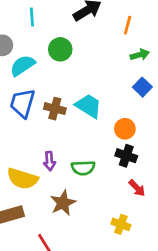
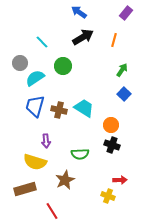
cyan line: (32, 17) -> (42, 42), turned -40
orange line: (128, 25) -> (114, 40), moved
green arrow: (140, 55) -> (122, 70), turned -40
purple arrow: (49, 161) -> (46, 141), moved
red arrow: (137, 188) -> (120, 180), moved, turned -48

